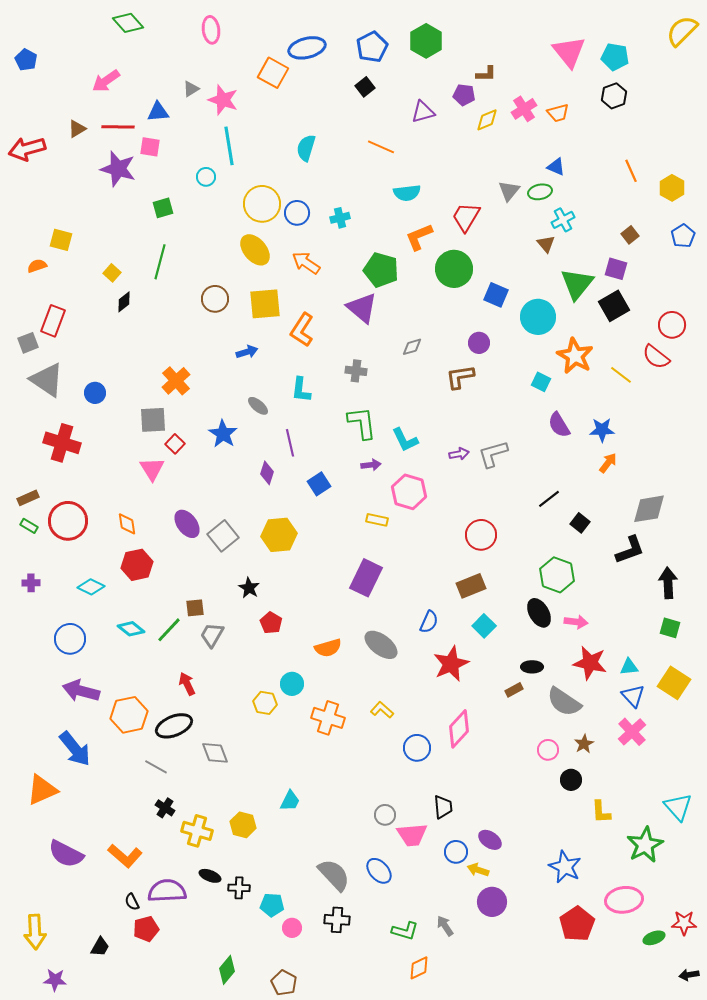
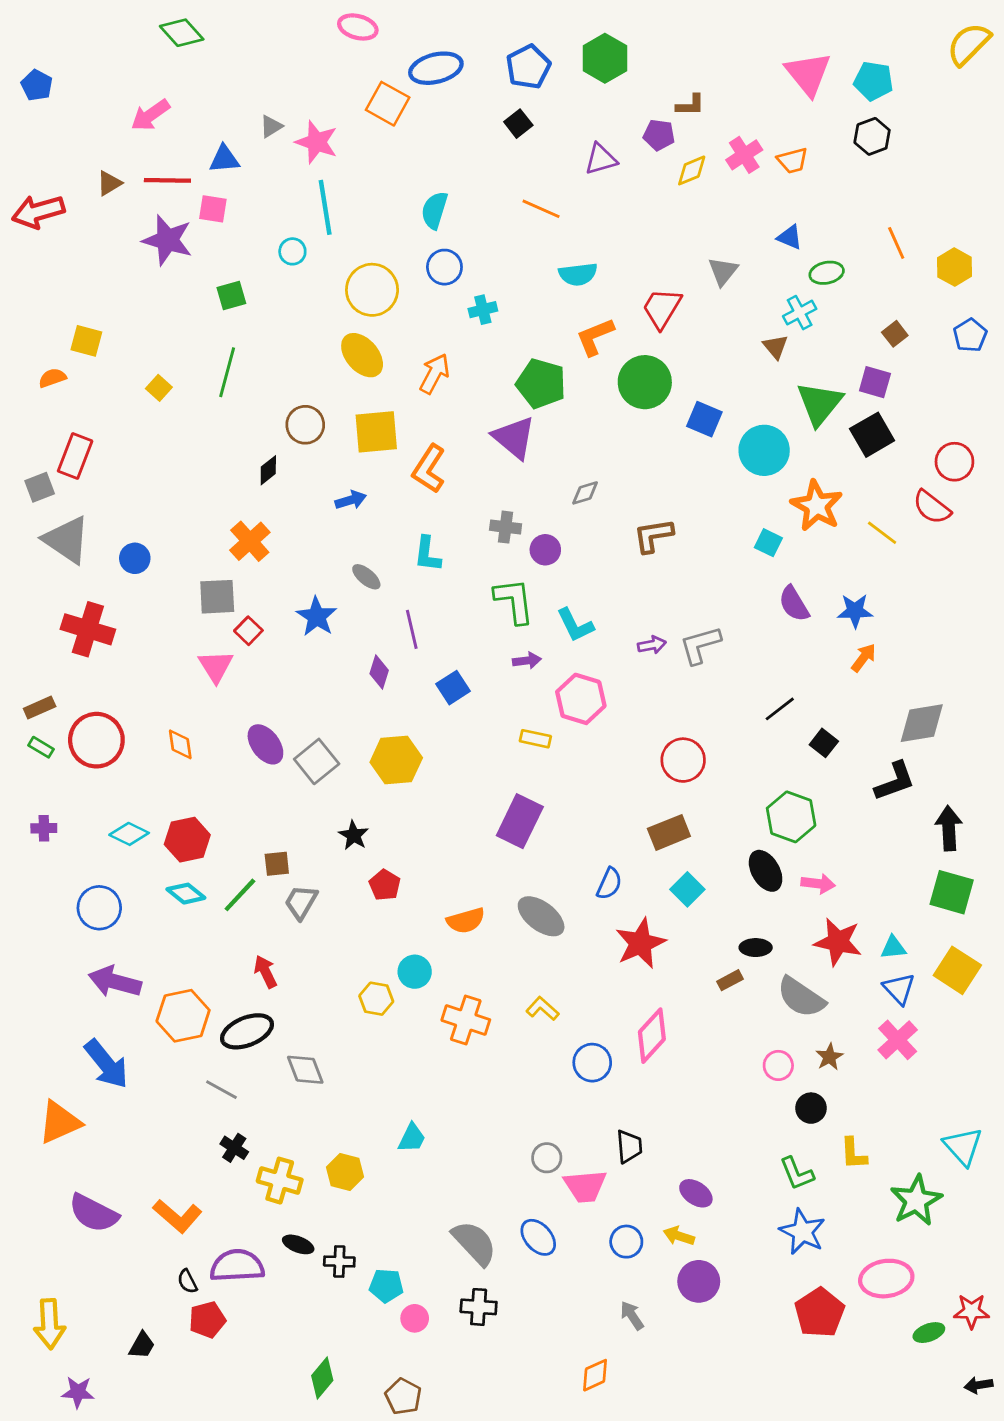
pink ellipse: (211, 30) -> (358, 27), moved, turned -68
green ellipse: (540, 192) -> (827, 273), moved
blue circle: (297, 213) -> (444, 267), moved
orange arrow: (306, 263) -> (435, 374), turned 84
black diamond: (124, 302) -> (268, 470), moved
purple circle: (479, 343) -> (545, 550), moved
red hexagon: (137, 565) -> (187, 840), moved
green square: (670, 628) -> (952, 892), size x1.5
blue circle: (456, 852) -> (626, 1242), moved
green L-shape: (405, 931) -> (797, 1173), moved, turned 52

